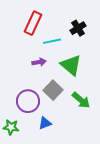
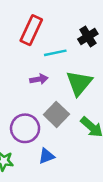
green triangle: (71, 65) -> (79, 83), turned 30

